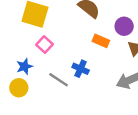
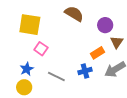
orange rectangle: (101, 41) -> (98, 53), moved, turned -48
blue cross: (81, 69) -> (85, 71), moved, turned -32

